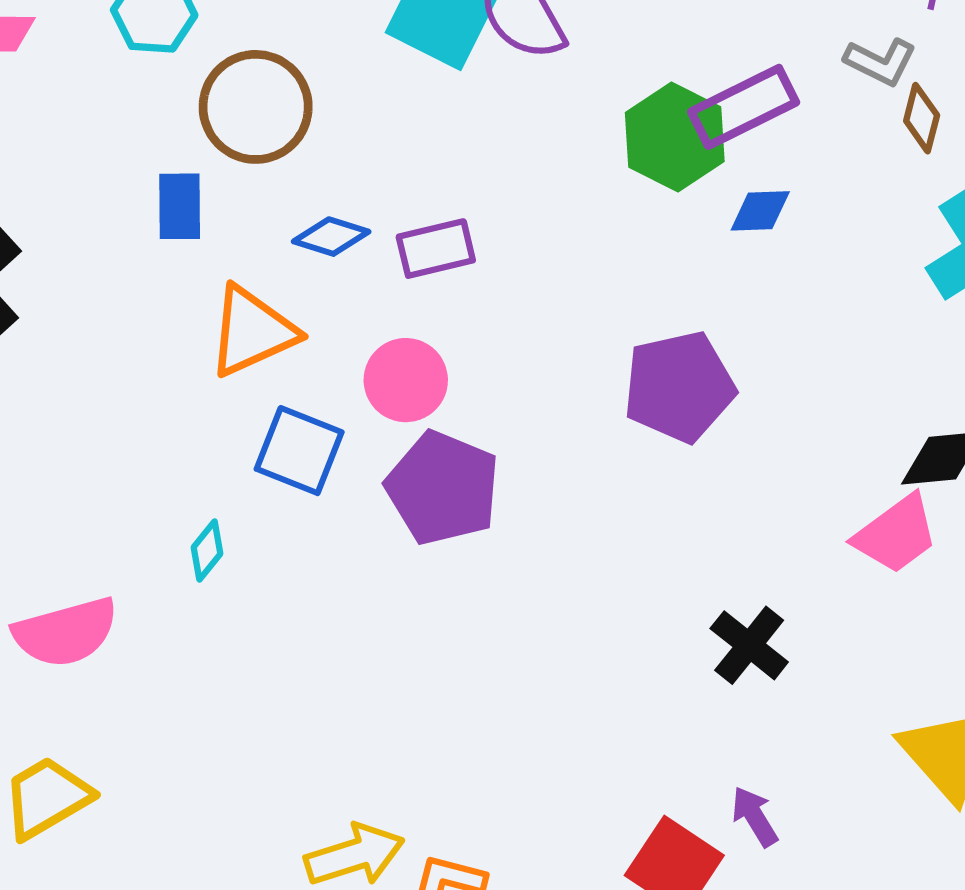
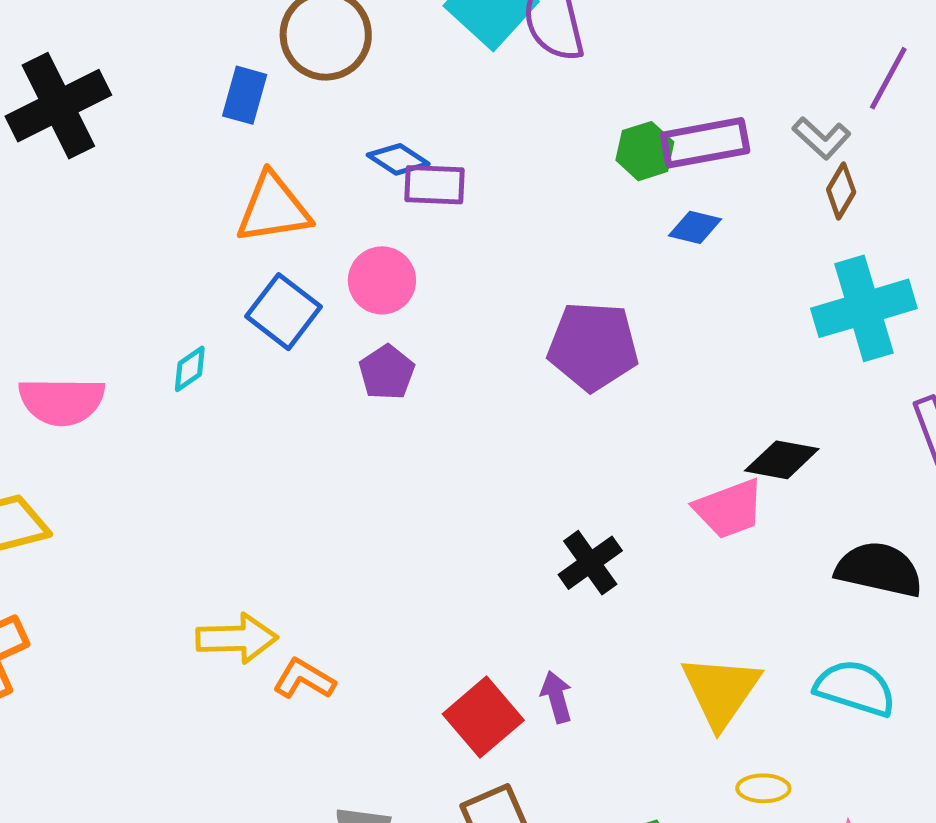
green hexagon: (675, 137) -> (645, 151), size x0.7
blue diamond: (331, 237) -> (398, 159), moved
purple pentagon: (443, 488) -> (387, 372), size x0.6

